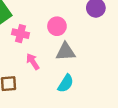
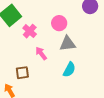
pink cross: (20, 34) -> (30, 31), turned 32

